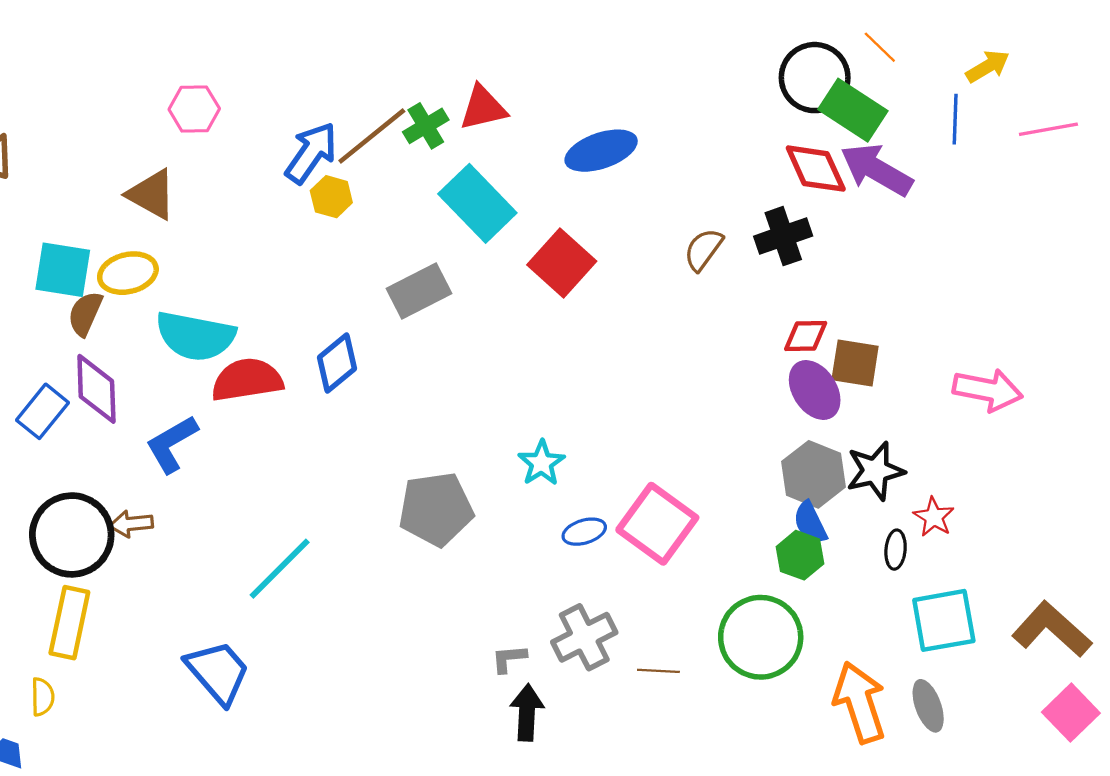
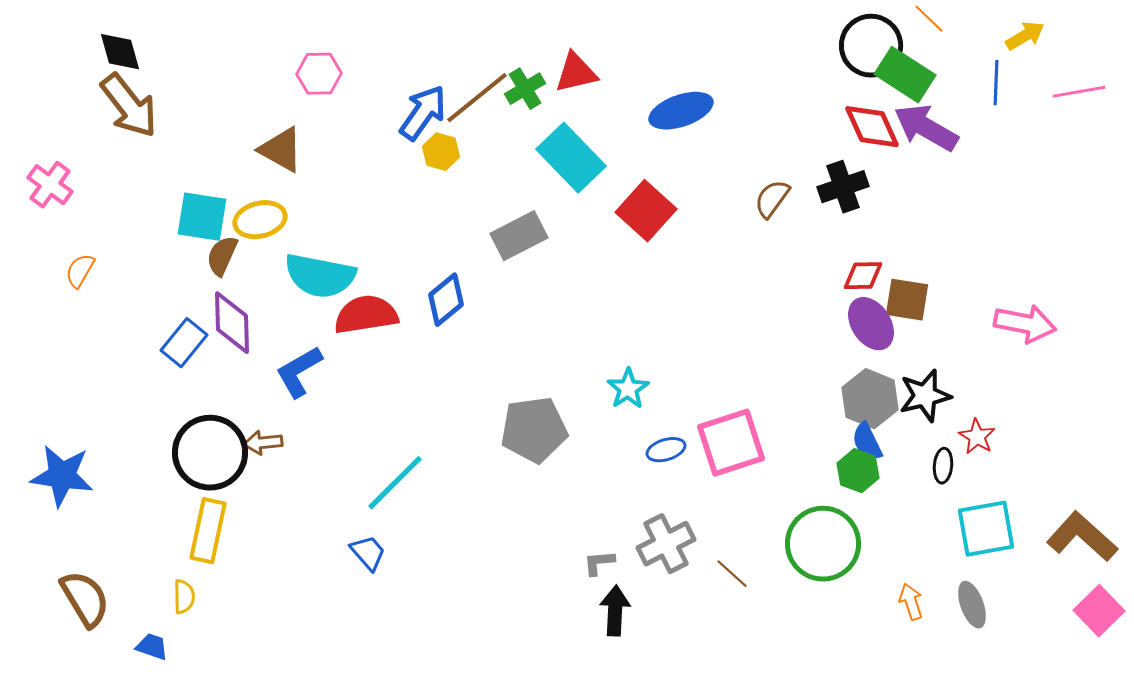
pink square: (657, 524) -> (731, 443), turned 36
brown line: (658, 671) -> (732, 574), turned 39
blue trapezoid: (218, 672) -> (368, 553), moved, size x0.6
orange arrow: (860, 702) -> (911, 602), size x0.5

